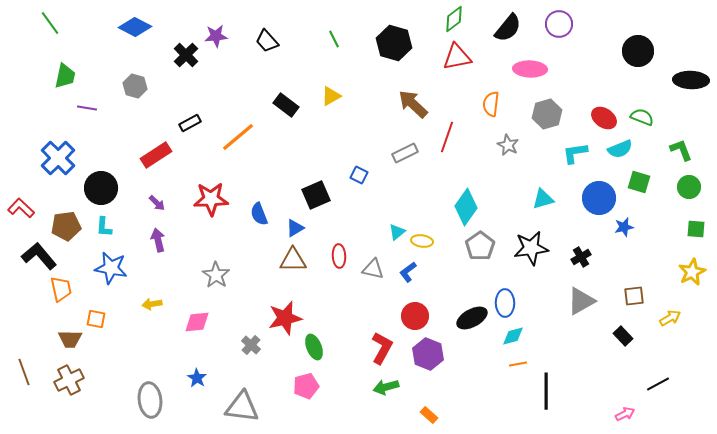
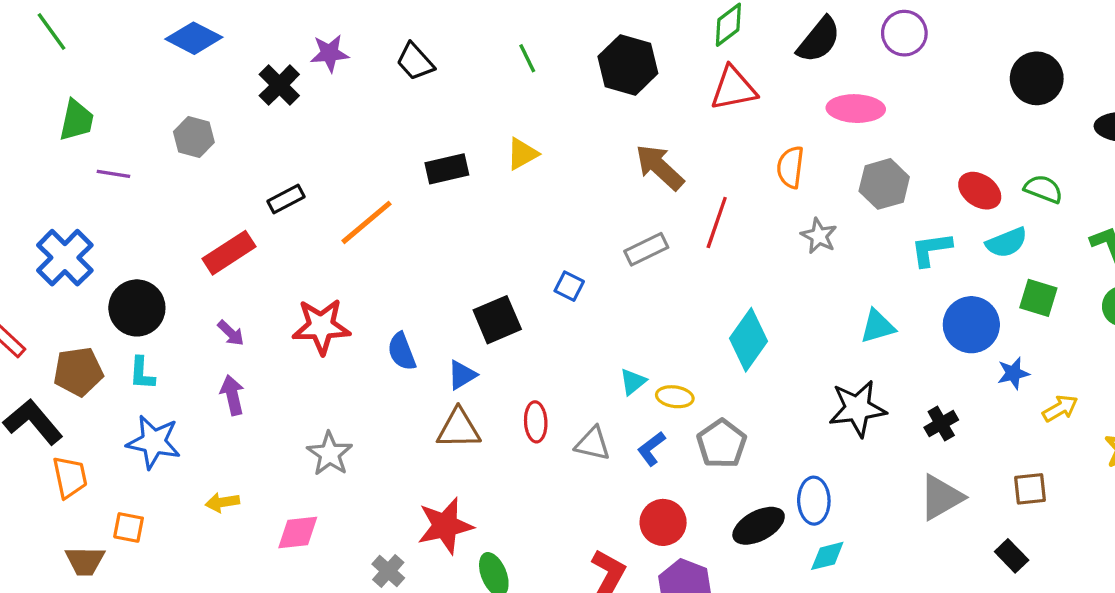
black rectangle: (286, 105) -> (447, 169), turned -50
gray pentagon: (480, 246) -> (722, 444), moved
yellow arrow: (670, 318) -> (1060, 408), moved

